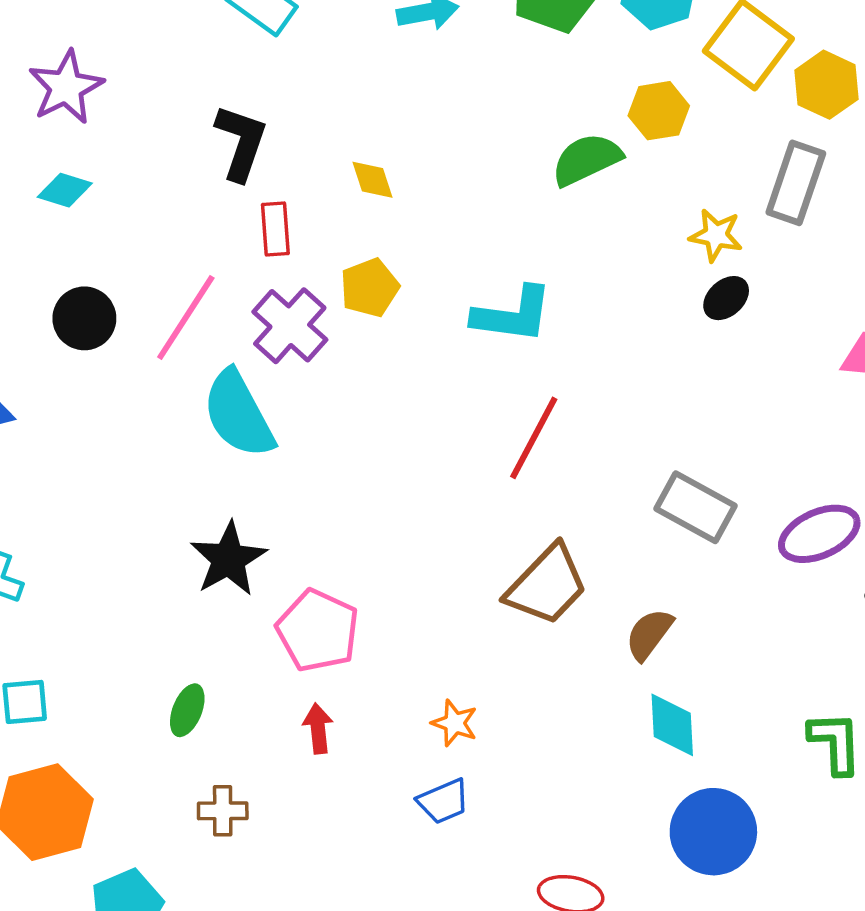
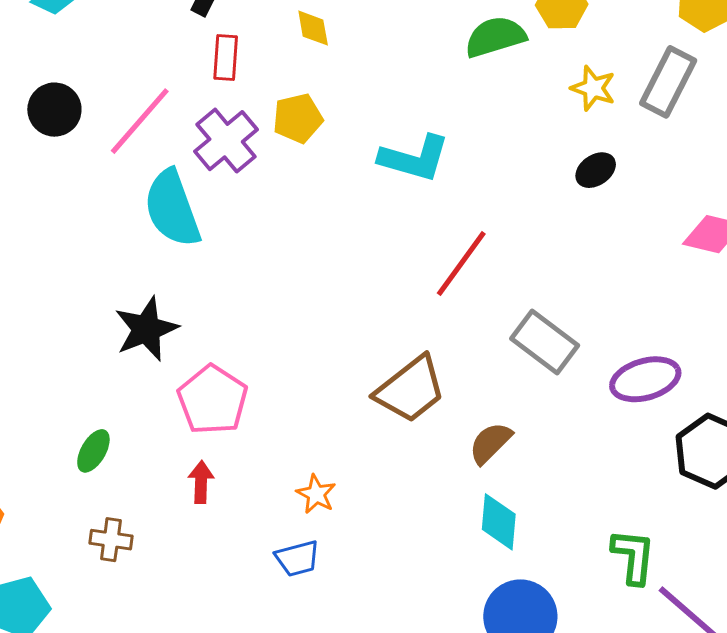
yellow star: (716, 235) -> (593, 88), moved
red line: (534, 438) -> (461, 263), moved

